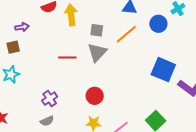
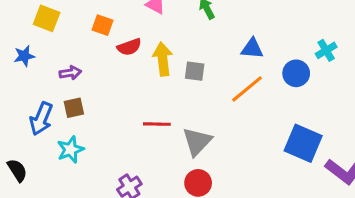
purple arrow: (22, 27) -> (70, 73), moved
gray square: (97, 30) -> (195, 71), moved
gray triangle: (97, 52) -> (197, 142), moved

